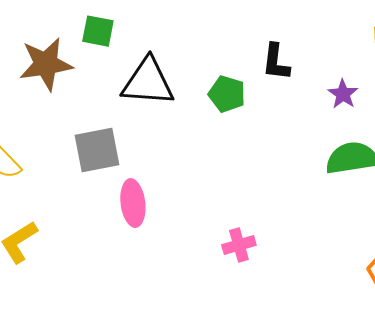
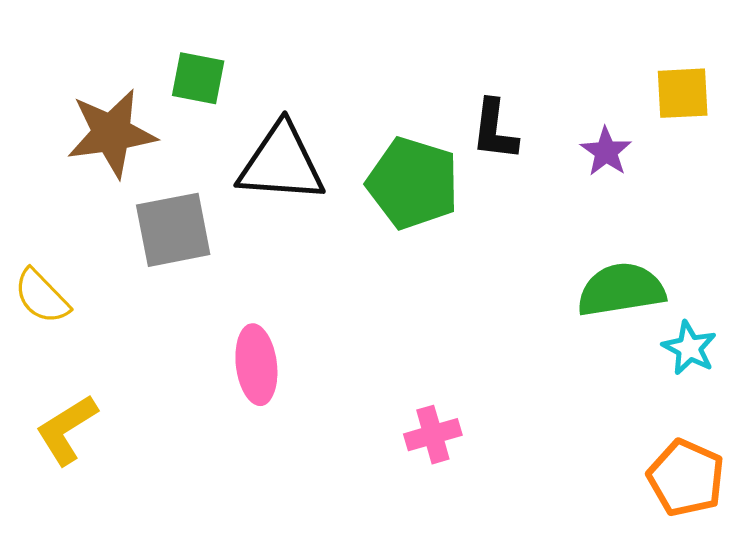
green pentagon: (227, 94) -> (413, 183), size x1.5
purple star: (343, 94) -> (606, 152), moved
gray square: (97, 150) -> (173, 230), moved

